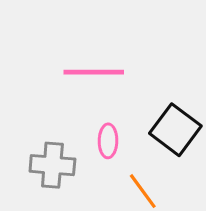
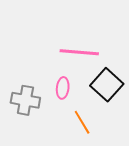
pink line: (94, 72) -> (79, 52), moved

